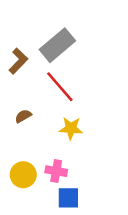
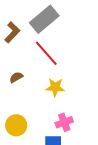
pink cross: (56, 171) -> (64, 122), moved, turned -30

